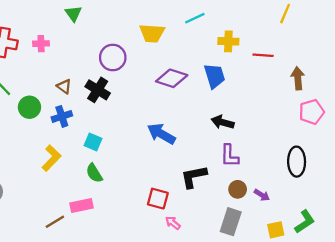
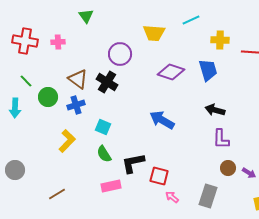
brown triangle: (64, 86) -> (78, 79), size x1.5
black L-shape: (194, 177) -> (133, 163), moved
pink rectangle: (82, 206) -> (111, 186), moved
brown line: (55, 222) -> (57, 194), moved
gray rectangle: (231, 222) -> (208, 196), moved

